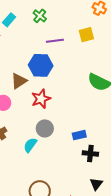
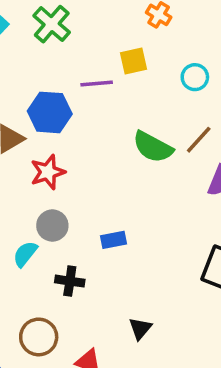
green cross: (40, 16) -> (52, 24), size x1.5
purple line: (55, 41) -> (97, 83), moved
black cross: (90, 154) -> (70, 281), moved

